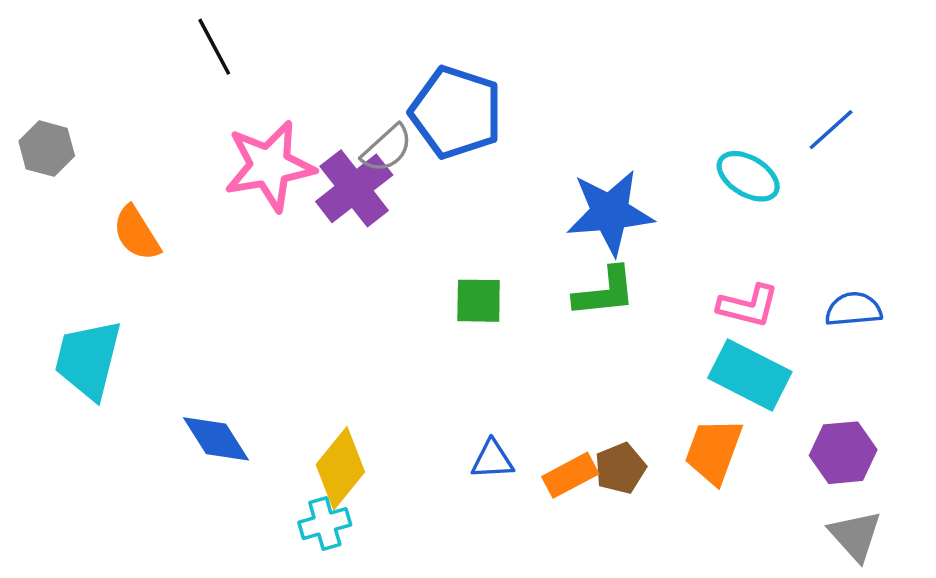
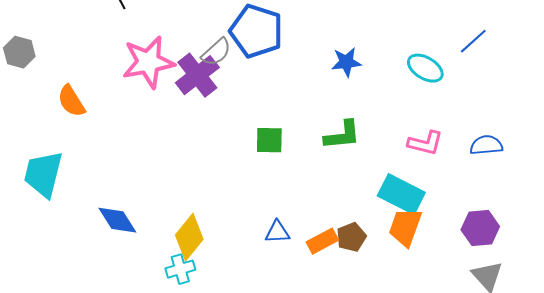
blue star: (610, 213) -> (346, 62), moved, size x0.6
cyan rectangle: (750, 375) -> (401, 194), moved

